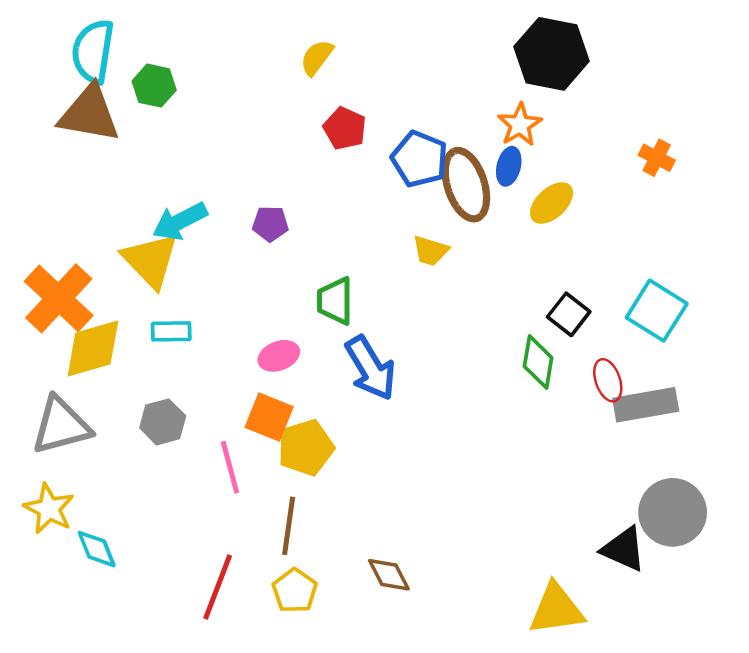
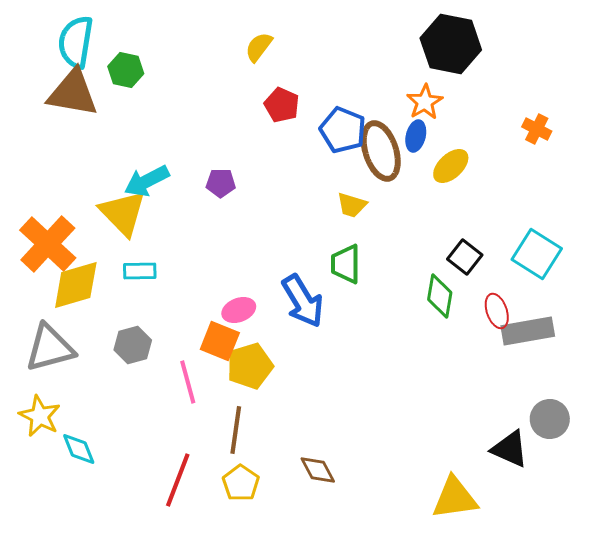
green trapezoid: (335, 301) -> (346, 264), moved
pink ellipse: (279, 356) -> (239, 310), moved
gray circle: (673, 512) -> (550, 419), size x0.7

